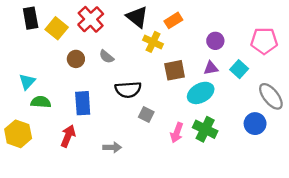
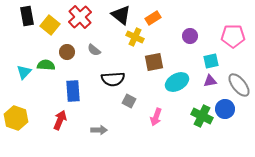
purple triangle: (211, 68) -> (210, 81), moved
cyan square: (239, 69) -> (211, 61), turned 35
green semicircle: (41, 102) -> (46, 65), moved
green cross: (205, 129) -> (202, 116), moved

